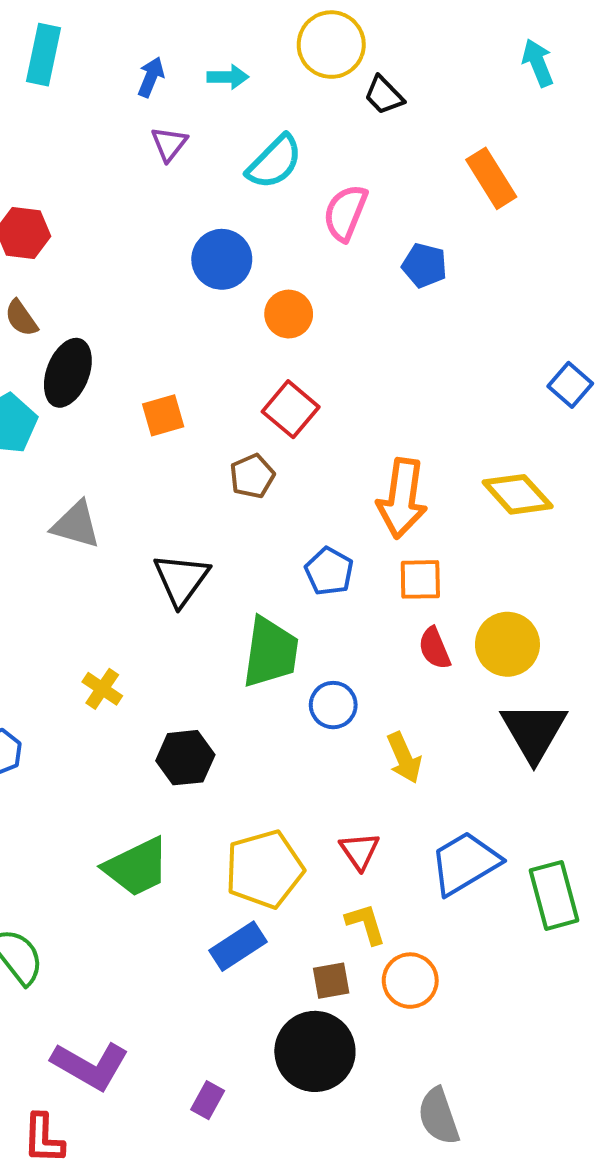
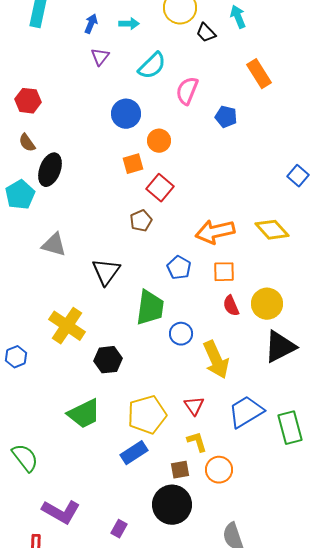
cyan arrow: (538, 63) -> (238, 17), moved
orange square: (163, 415) -> (133, 164), moved
orange arrow: (402, 498) -> (215, 232), turned 69
yellow cross: (102, 689) -> (67, 326), size x1.8
black triangle: (534, 731) -> (280, 347), turned 33
yellow arrow: (404, 758) -> (216, 360), size x1.5

